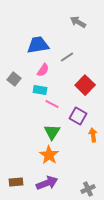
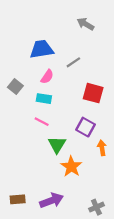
red square: (85, 85) -> (93, 93), turned -30
pink line: (52, 104) -> (42, 122), moved
orange star: (49, 155) -> (71, 167), moved

